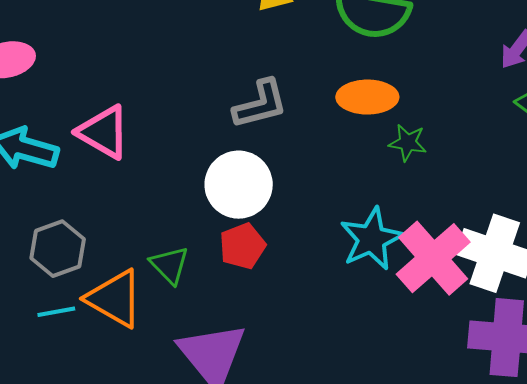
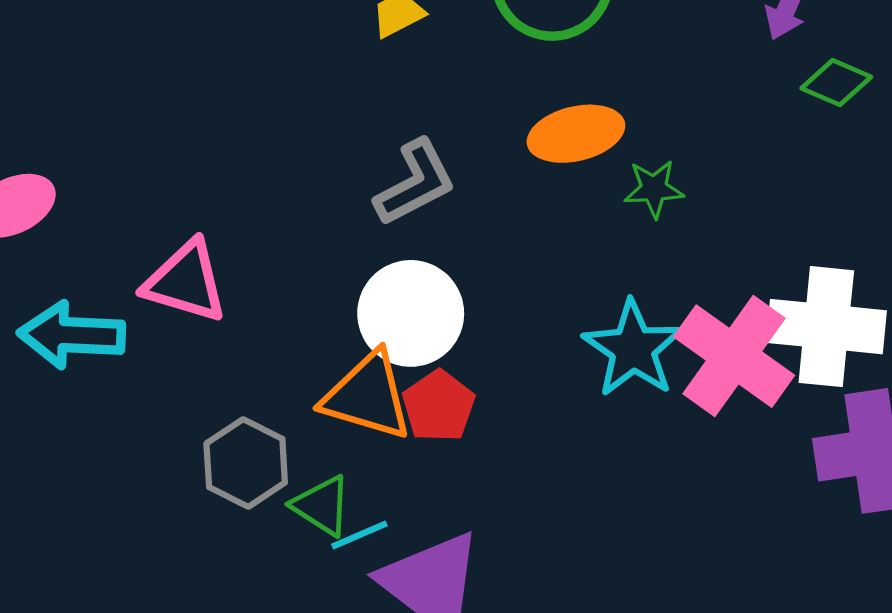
gray hexagon: (58, 249) -> (246, 463), moved
green triangle: (170, 265) -> (322, 506), moved
orange triangle: (115, 299) -> (367, 396), moved
cyan line: (56, 312) -> (359, 535), moved

